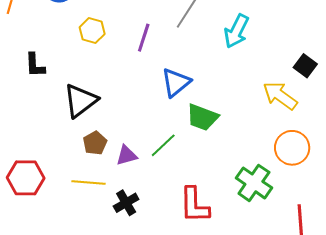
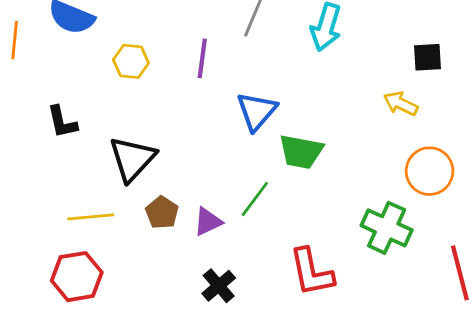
black square: (305, 66) -> (427, 57), turned -30
yellow arrow: (280, 96) -> (401, 104), size x0.7
yellow line: (88, 182) -> (91, 217), moved

